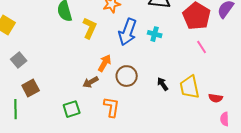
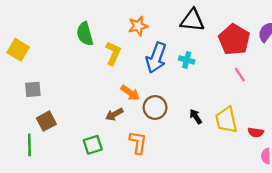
gray square: (19, 60) -> (33, 89), turned 35
orange arrow: (105, 63) -> (130, 93), turned 96

